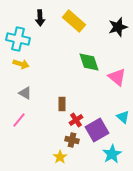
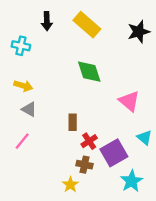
cyan cross: (18, 39) -> (21, 46), size x0.7
green diamond: (89, 62) -> (89, 72), moved
yellow arrow: (21, 64) -> (23, 86), moved
pink triangle: (117, 77) -> (129, 101), moved

